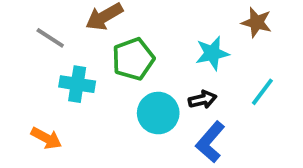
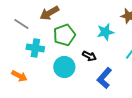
black arrow: (203, 100) -> (89, 56), moved, turned 40
cyan circle: (158, 113) -> (64, 67), moved

